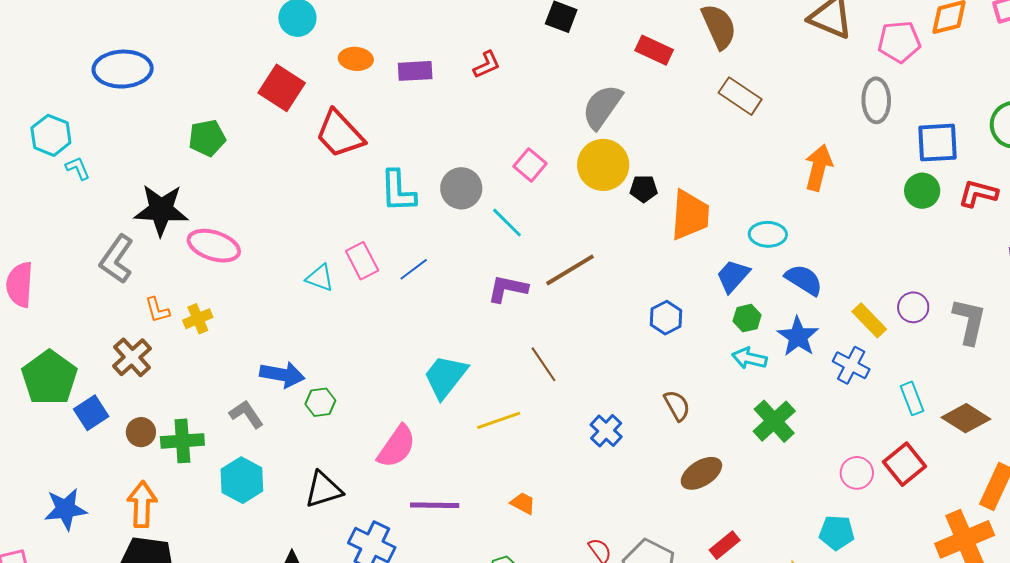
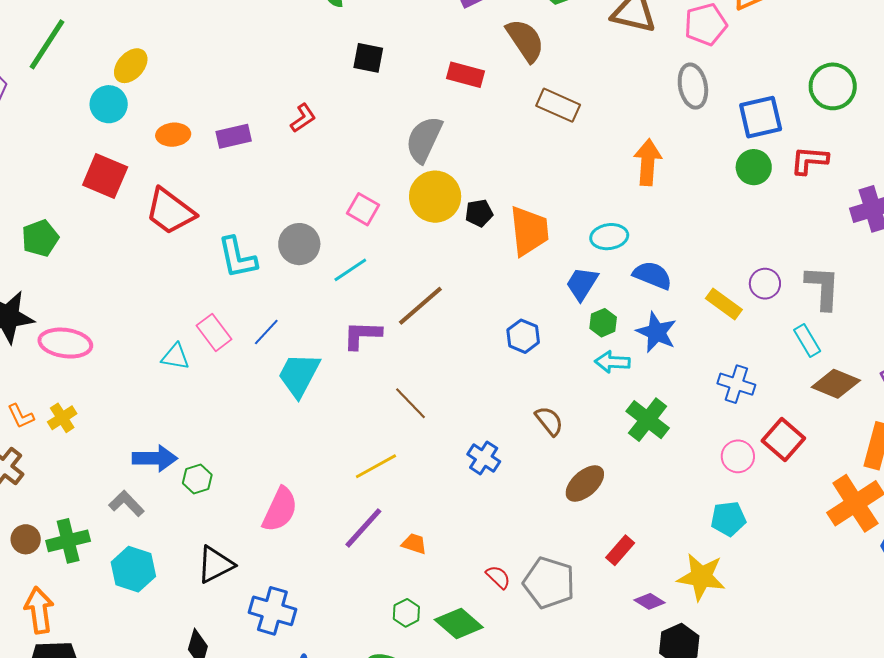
cyan line: (507, 223) -> (350, 270), turned -69
blue cross: (851, 365) -> (736, 384), moved
cyan trapezoid: (445, 377) -> (299, 375), moved
cyan rectangle: (912, 398) -> (807, 340), moved
purple line: (435, 505) -> (363, 528), moved, turned -39

